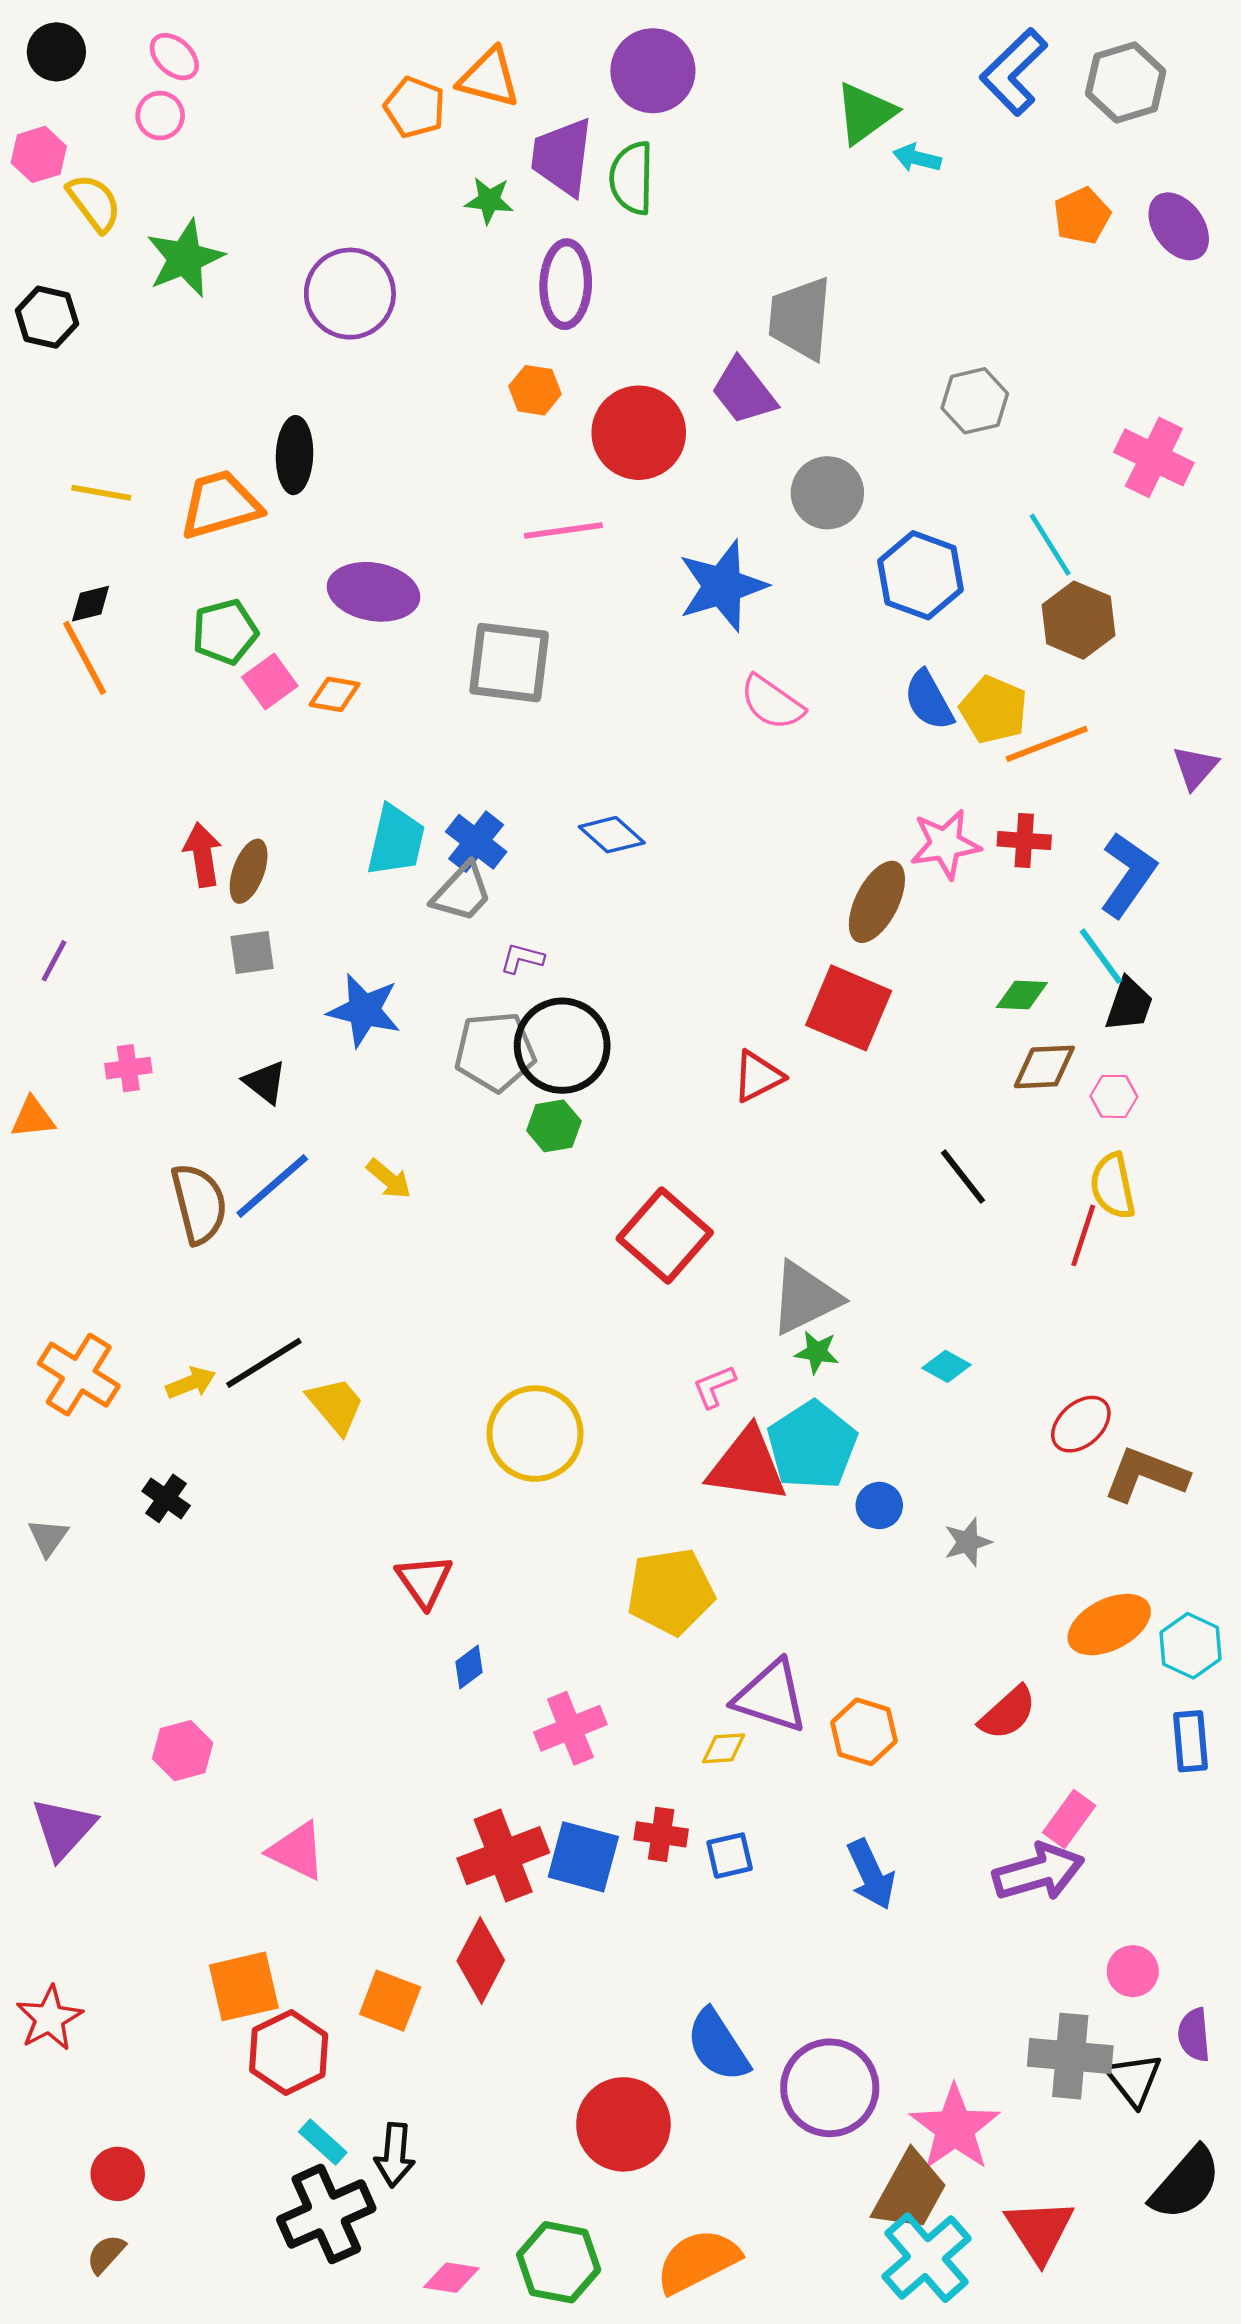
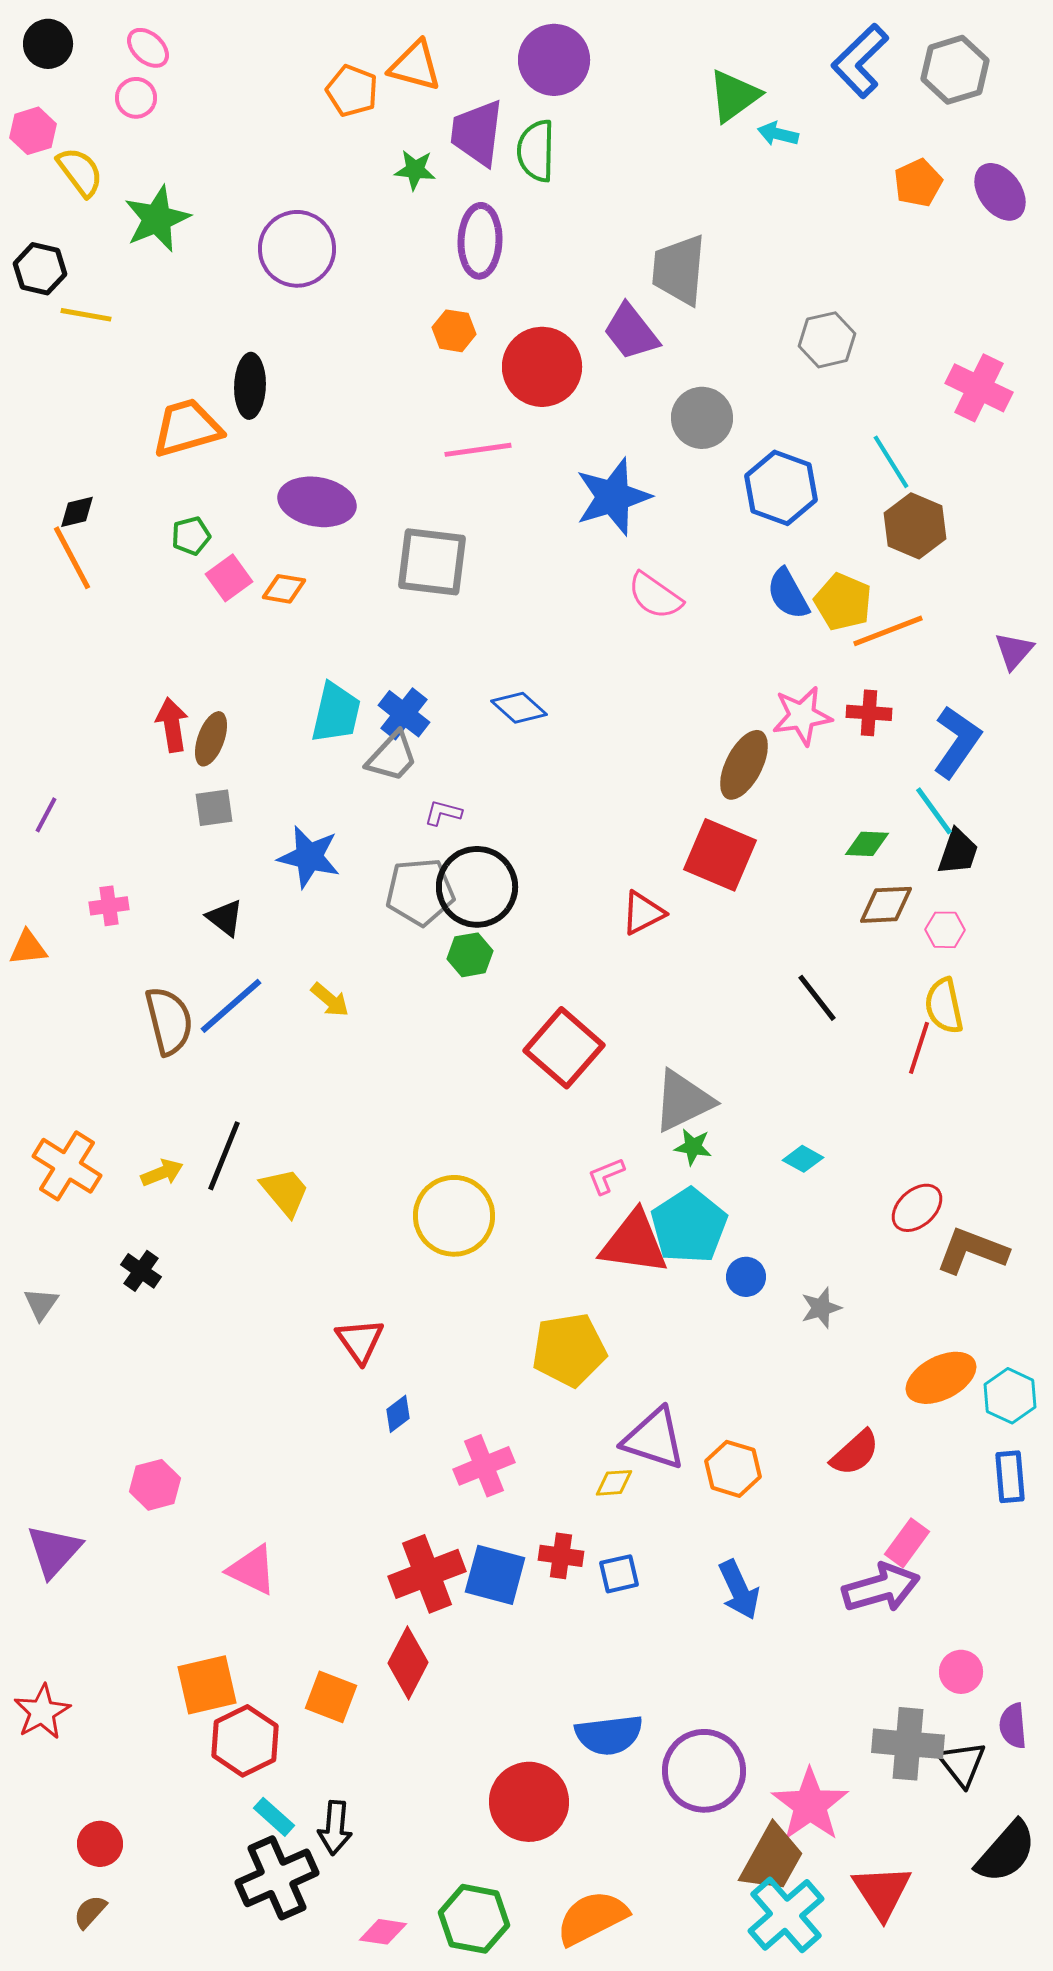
yellow line: (101, 493) -> (86, 315), moved
green pentagon: (225, 632) -> (191, 536), size x0.7
black line: (264, 1363) -> (224, 1156), turned -36
blue semicircle: (718, 2045) -> (609, 1735), turned -64

